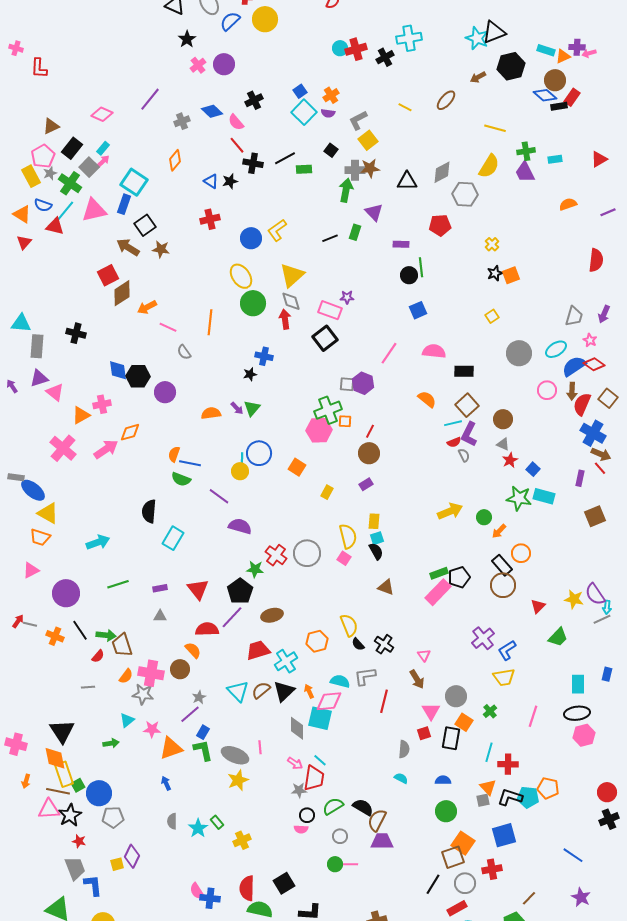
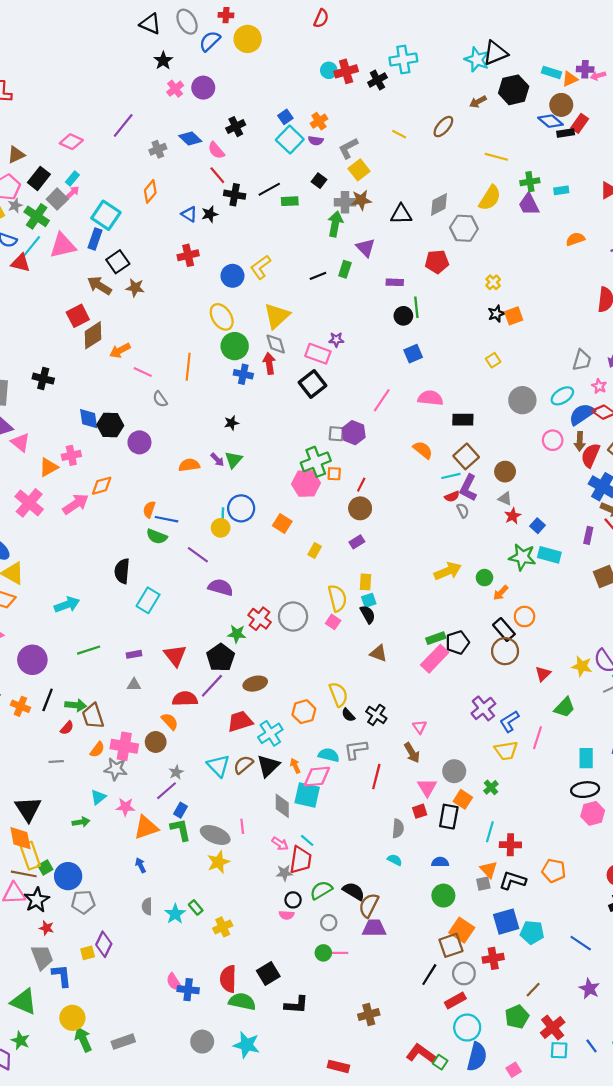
blue cross: (264, 356) -> (243, 374), moved
black line: (80, 630) -> (48, 700), turned 55
pink line: (533, 716) -> (537, 738), moved
cyan pentagon: (528, 797) -> (532, 932), moved

